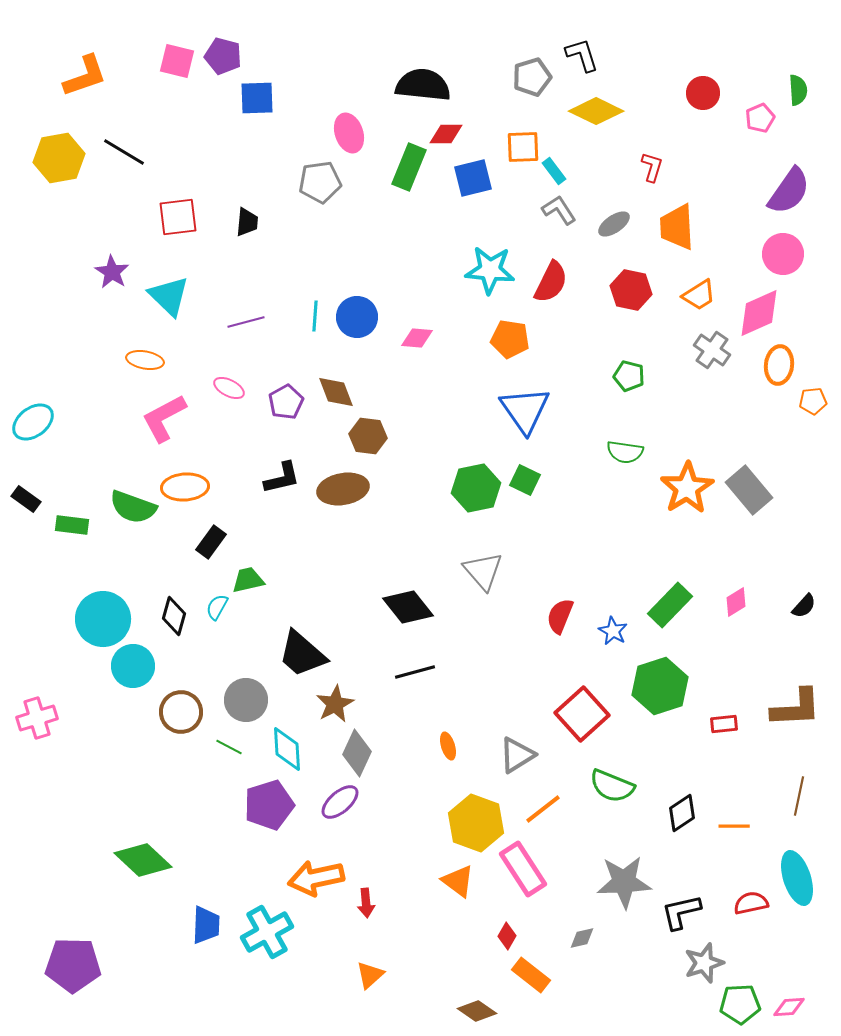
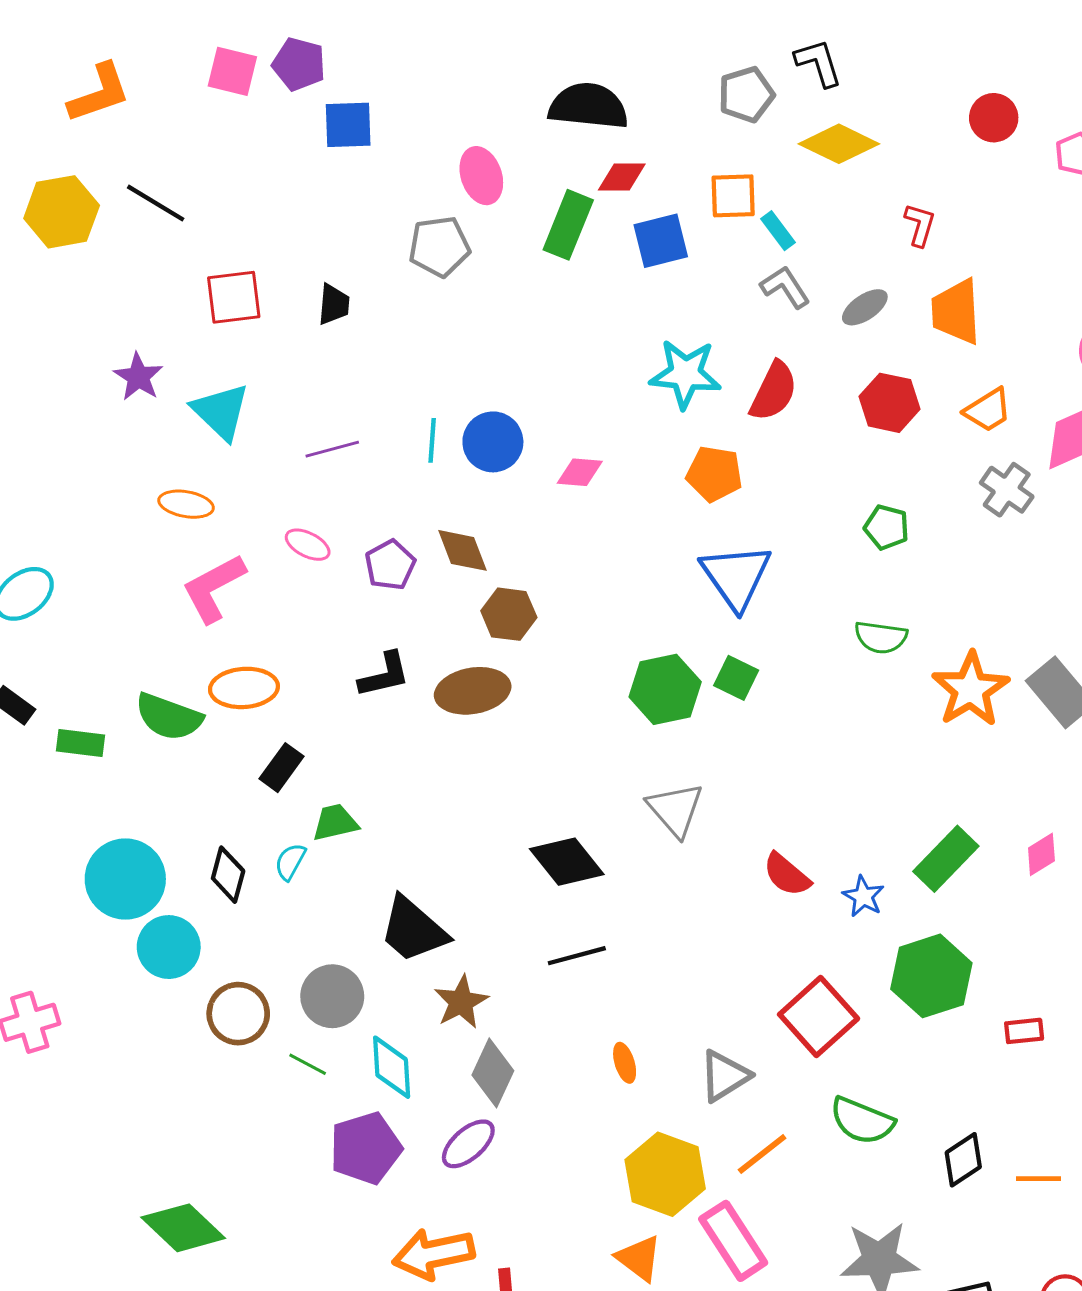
red semicircle: (560, 616) -> (787, 875), turned -72

